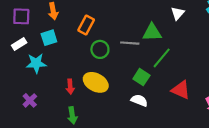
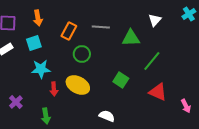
gray line: (130, 43) -> (101, 27), moved
green line: (162, 58) -> (152, 61), moved
cyan star: (36, 63) -> (41, 69), moved
white semicircle: (139, 100) -> (107, 116), moved
green arrow: (72, 115) -> (46, 116), moved

